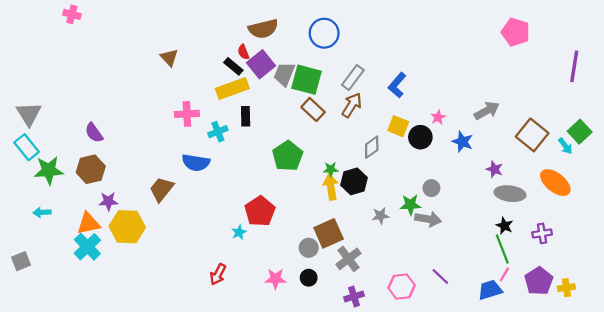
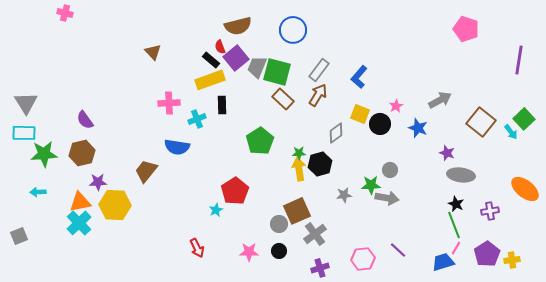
cyan rectangle: (27, 147) -> (24, 133), turned -50
orange ellipse: (555, 183) -> (525, 189), moved
red arrow: (218, 274) -> (197, 248), turned -54

